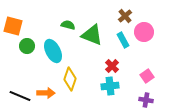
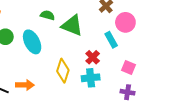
cyan rectangle: (123, 40) -> (111, 40), moved
pink square: (147, 76) -> (129, 68), turned -32
yellow diamond: (70, 79) -> (63, 71), moved

